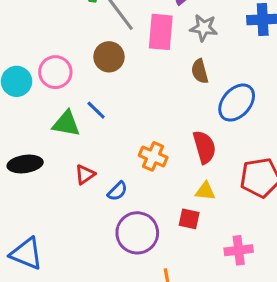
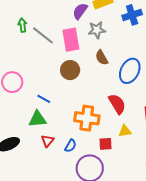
brown circle: (109, 57) -> (70, 70), moved
green triangle: (66, 124) -> (37, 119), moved
orange cross: (153, 156) -> (87, 118), size x1.4
red square: (189, 219) -> (106, 144), moved

